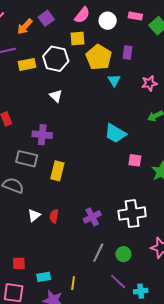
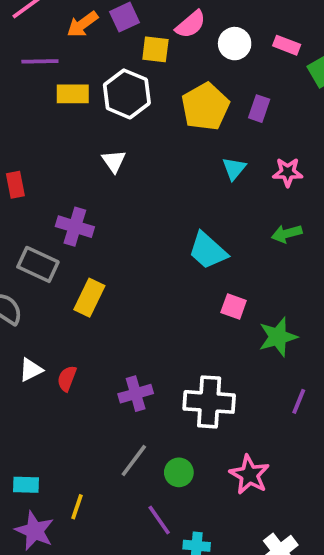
yellow square: (78, 38) -> (155, 49), moved
cyan triangle: (114, 80) -> (234, 168), moved

